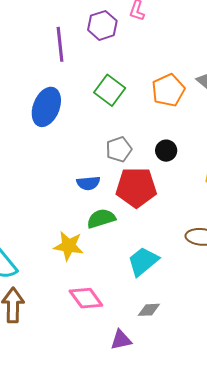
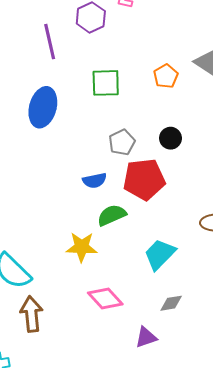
green square: (110, 90) -> (106, 83), turned -32
orange pentagon: (168, 90) -> (166, 76), size x0.7

